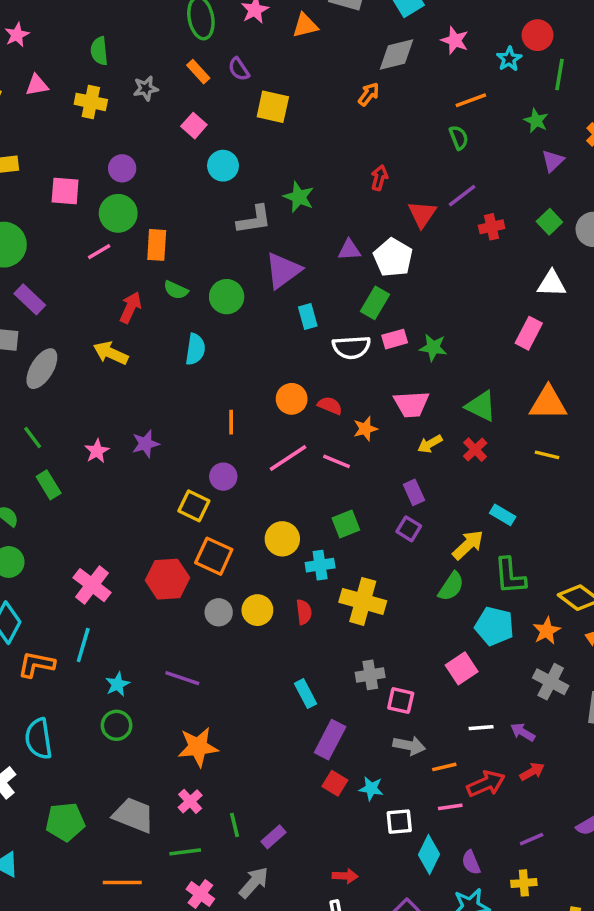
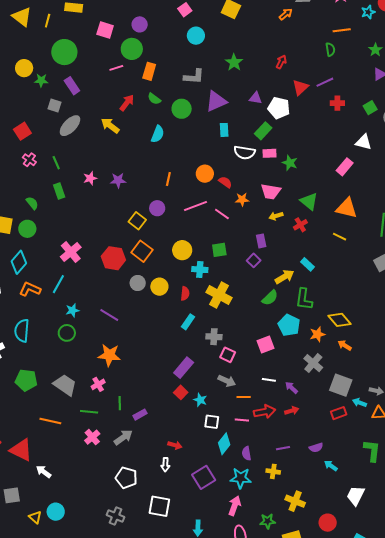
gray L-shape: (254, 220) -> (194, 77), moved
white pentagon: (393, 258) -> (279, 108), turned -30
cyan rectangle: (305, 694) -> (188, 322), moved, turned 49

